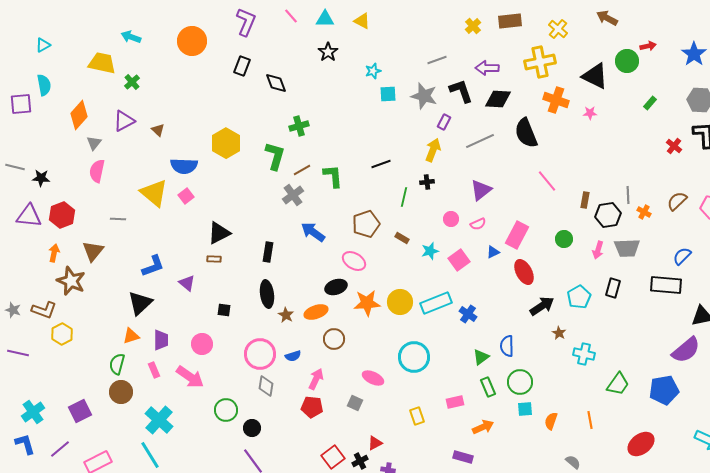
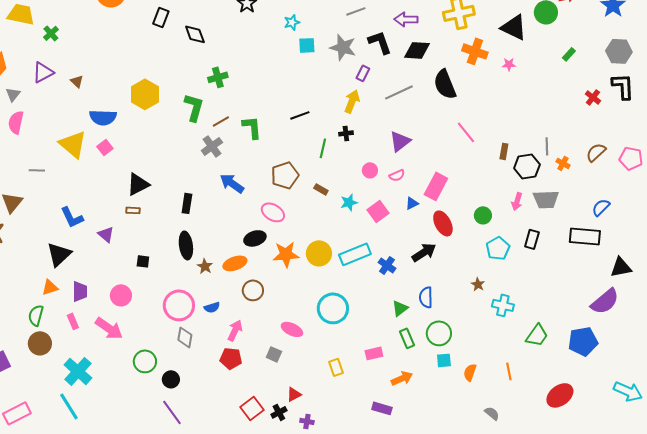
green circle: (564, 239) -> (483, 215), moved
blue L-shape: (153, 266) -> (72, 217), turned 85
black arrow: (542, 306) -> (424, 252), moved

